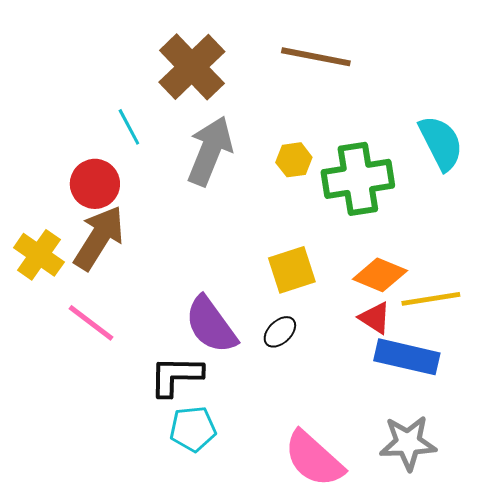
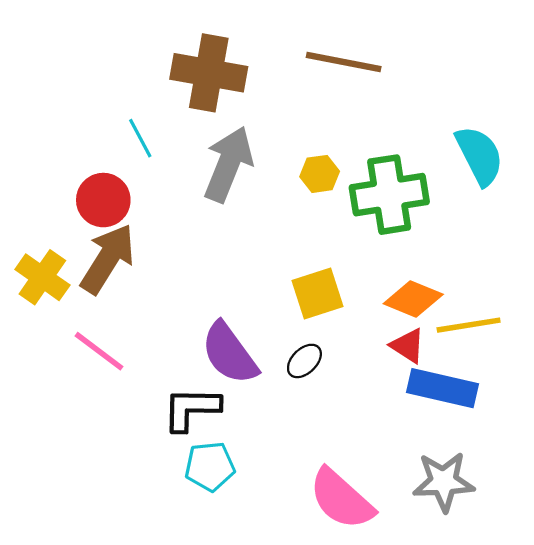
brown cross: (192, 67) -> (209, 73), turned -36

